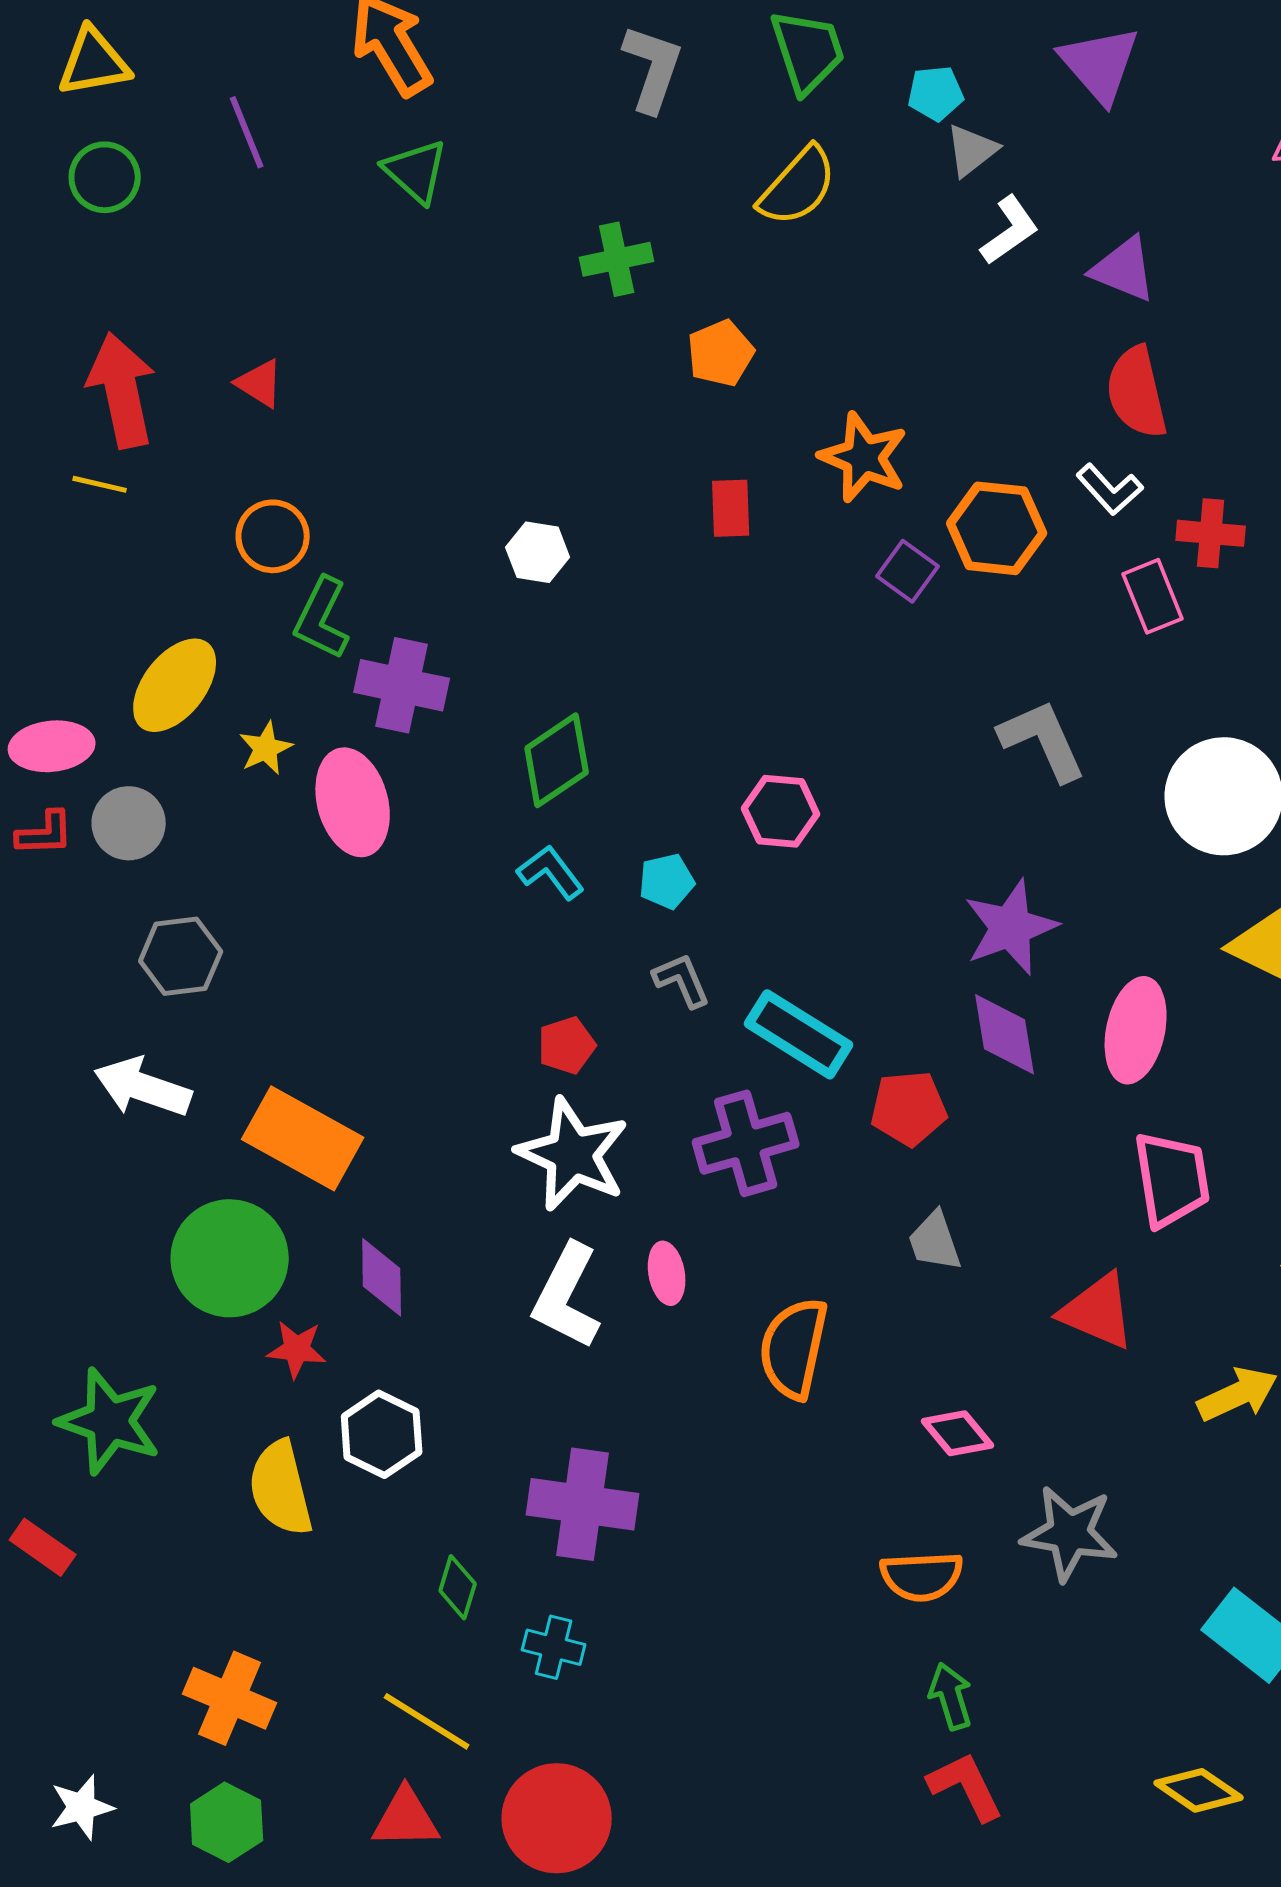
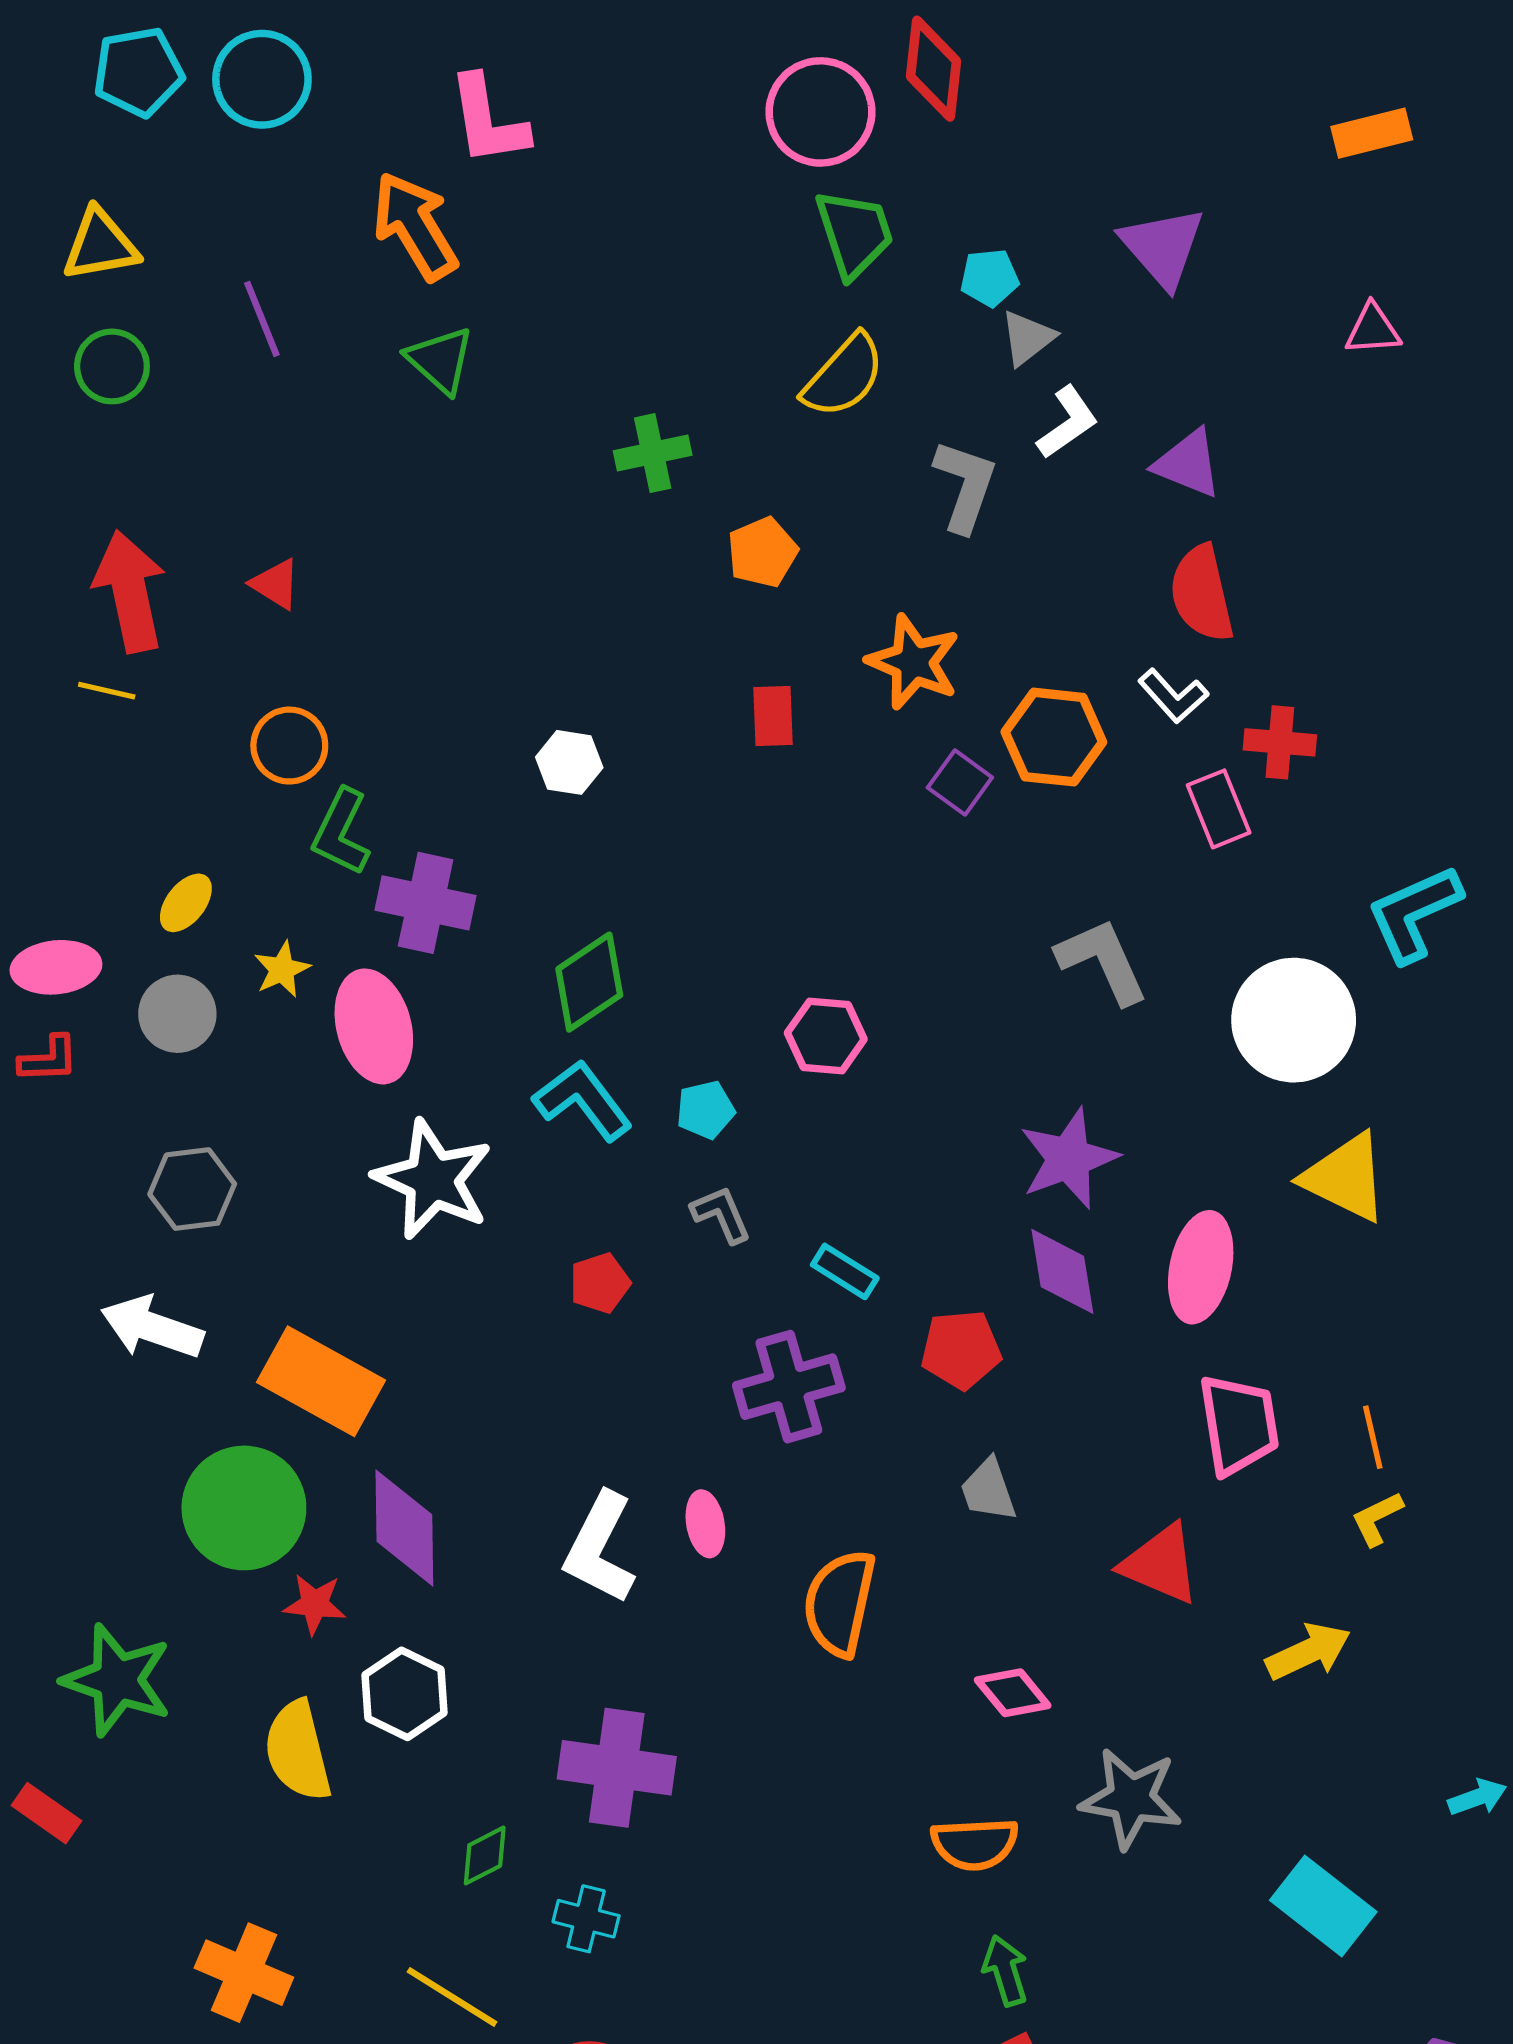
gray L-shape: (653, 68) -> (965, 486), moved
yellow ellipse: (175, 685) -> (186, 903), size x0.6
gray circle: (129, 823) -> (177, 1014), moved
cyan L-shape: (551, 872) -> (583, 1100), size x1.4
cyan rectangle: (799, 1034) -> (845, 1271), size x0.6
white star: (573, 1154) -> (433, 1180), moved
purple diamond: (382, 1277) -> (404, 1528), size x1.4
green diamond: (458, 1587) -> (485, 1855), turned 46

